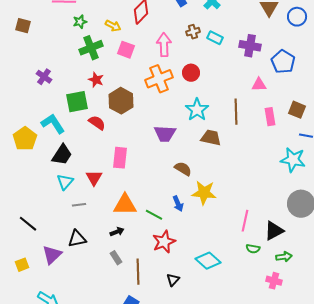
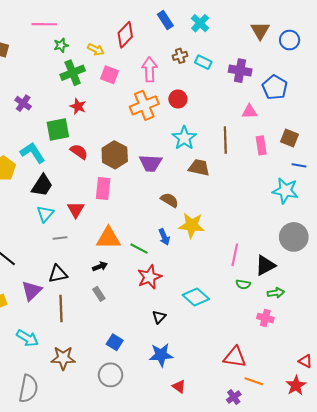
brown hexagon: (121, 101) -> (115, 155), moved
brown line: (138, 272) -> (61, 309), moved

